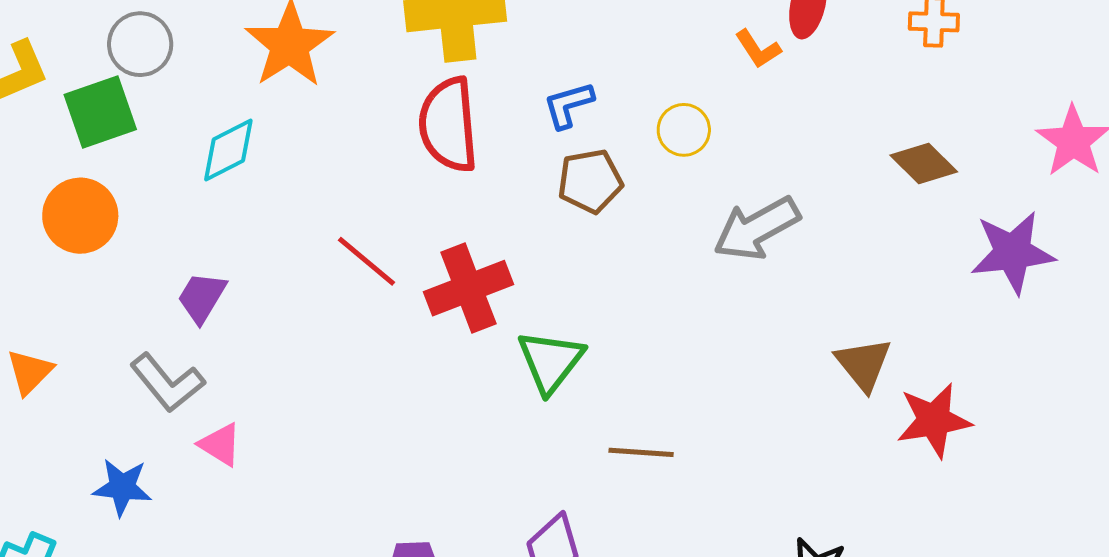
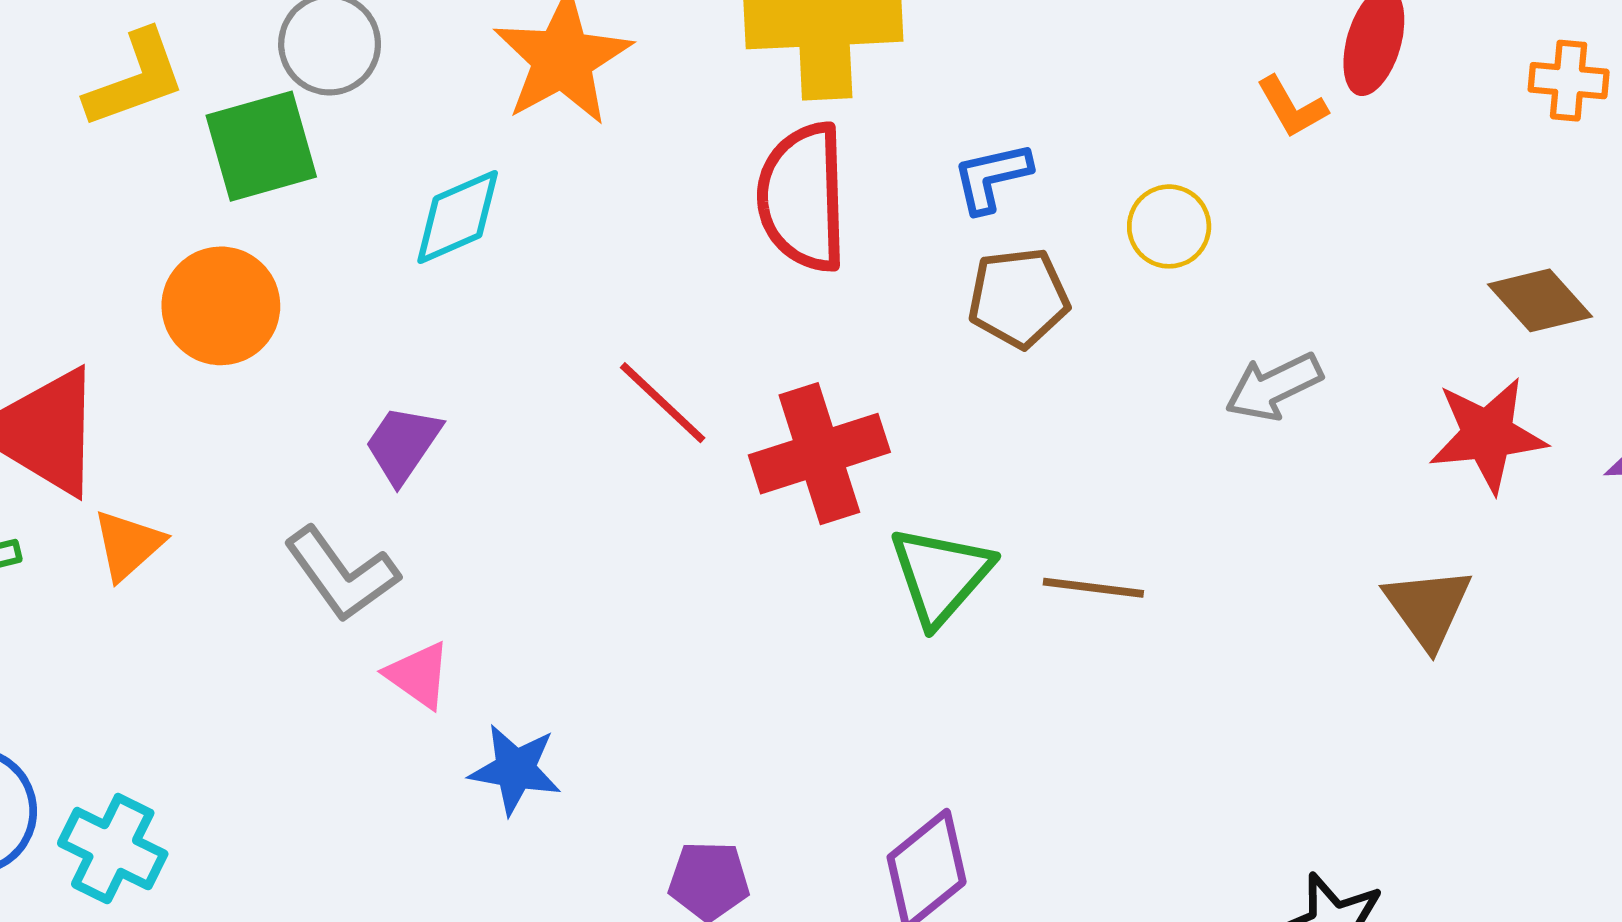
gray arrow: (757, 228) -> (1274, 387), size x0.7
red star: (934, 420) -> (1488, 435), moved
brown line: (641, 452) -> (1093, 588), moved
blue star: (122, 487) -> (515, 769), moved

